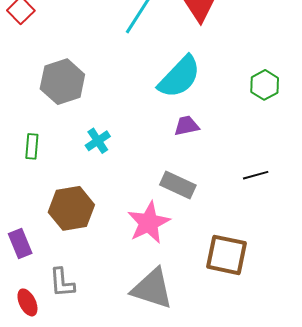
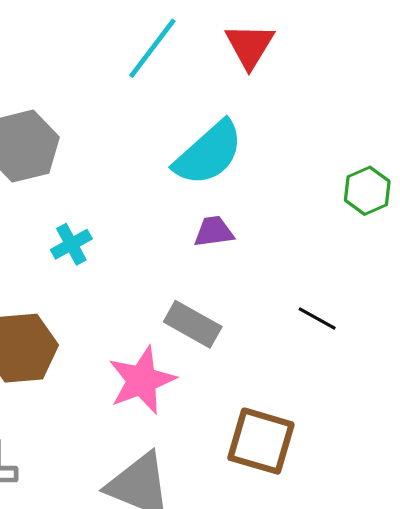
green hexagon: (265, 85) -> (367, 191), moved
black line: (256, 175) -> (317, 318), turned 40

